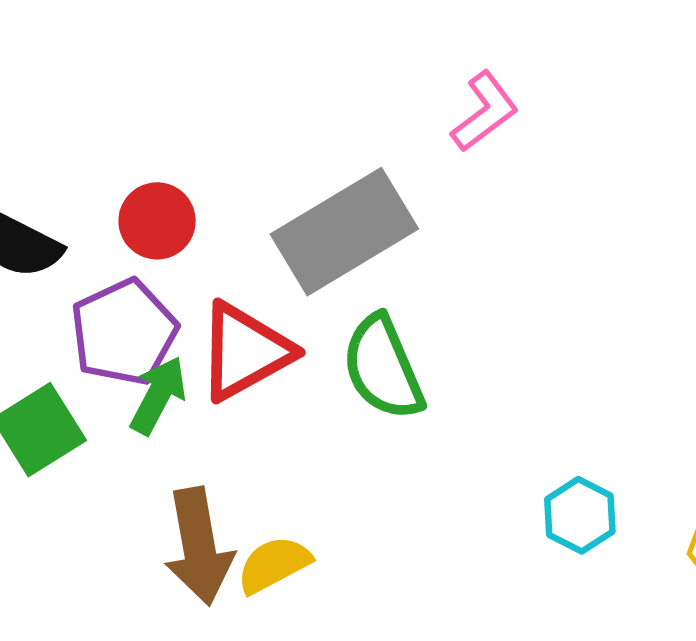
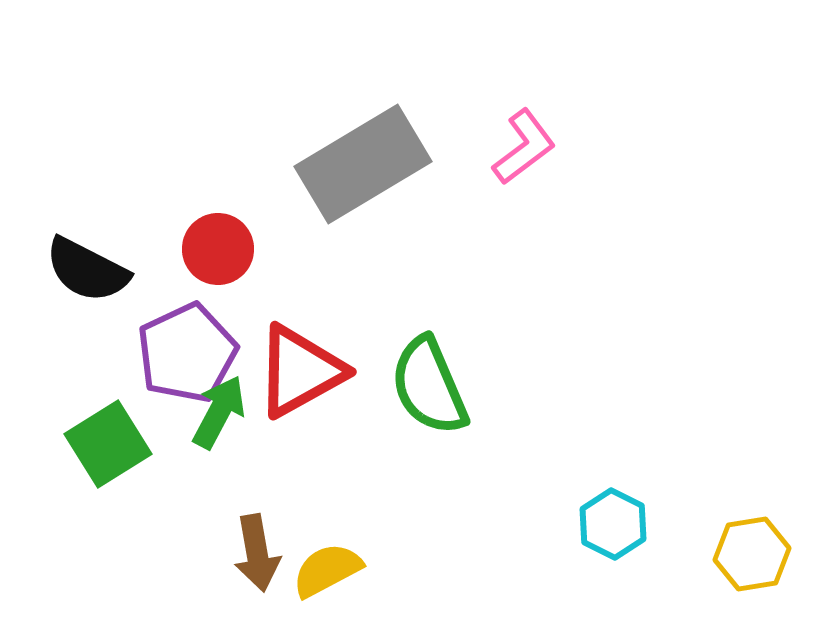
gray rectangle: (344, 232) -> (363, 164), moved
brown arrow: (199, 546) -> (257, 553), size x0.7

